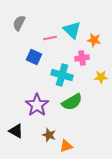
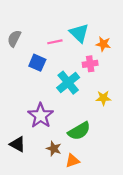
gray semicircle: (19, 23) -> (14, 39), moved
cyan cross: (62, 75) -> (68, 83), turned 35
yellow star: (101, 77) -> (103, 98), moved
green semicircle: (72, 102) -> (79, 131), moved

